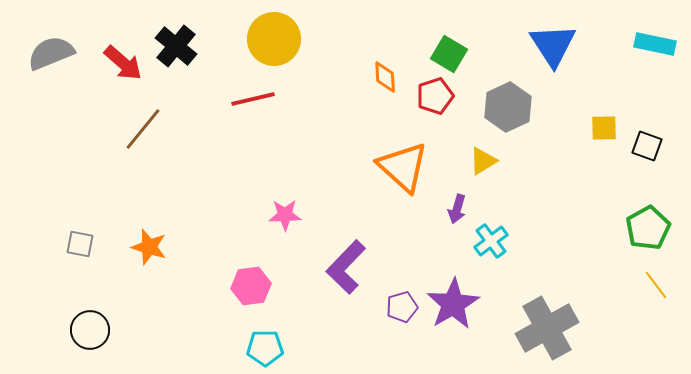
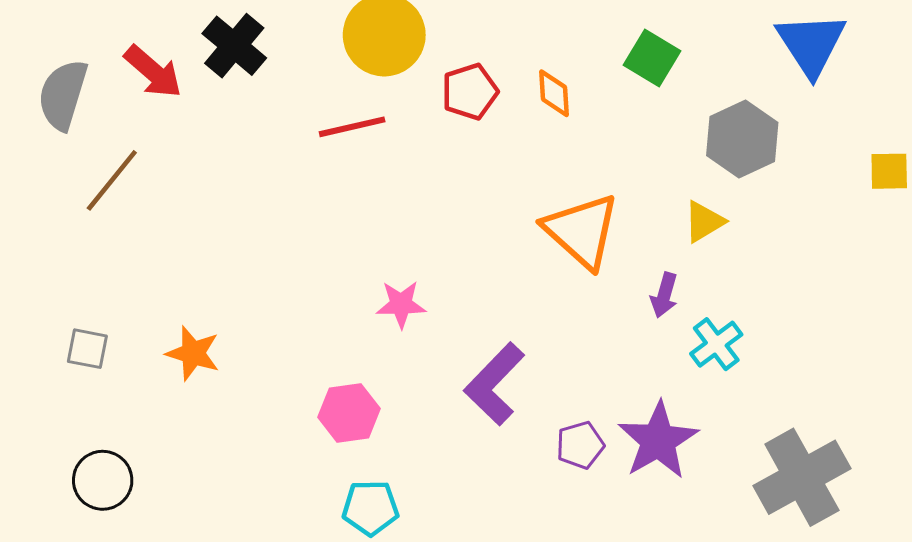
gray semicircle: (51, 53) -> (63, 95), moved, turned -51
red pentagon: (435, 96) -> (470, 92), moved
brown line: (143, 129) -> (112, 180), moved

